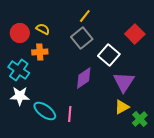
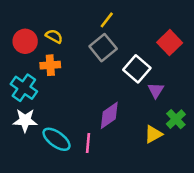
purple diamond: (84, 78) -> (109, 115), moved
purple triangle: (124, 82) -> (156, 90), moved, size x0.6
green cross: (140, 119) -> (176, 119), moved

